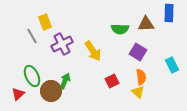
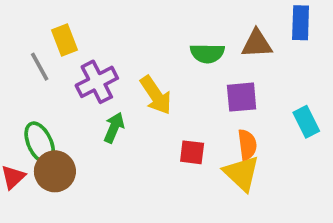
purple square: (138, 52) -> (242, 97), turned -36
green arrow: (65, 81) -> (114, 128), moved
red square: (112, 81) -> (192, 152), turned 32
brown circle: (51, 91) -> (55, 171), moved
yellow triangle: (138, 92) -> (242, 173), size x1.5

